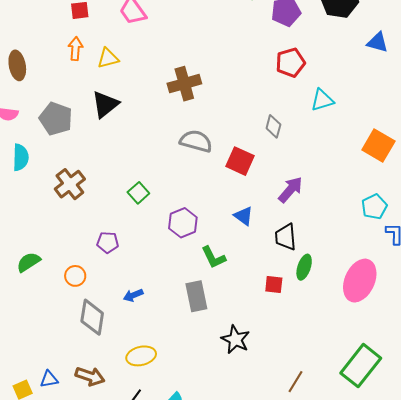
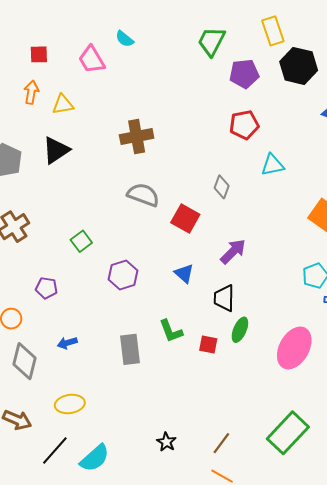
green L-shape: (214, 257) -> (171, 331), moved
black star: (235, 339) -> (166, 442), moved, size x0.7

